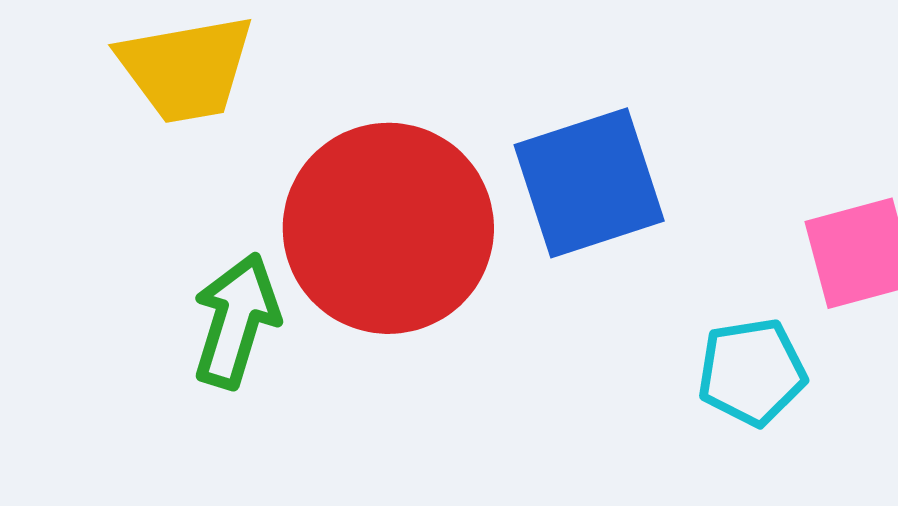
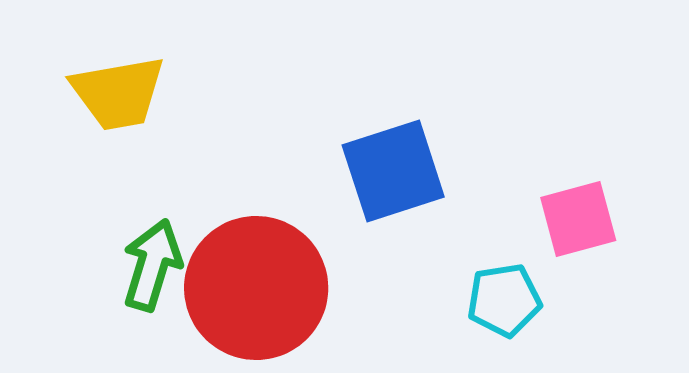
red circle: (388, 228) -> (256, 288), moved

